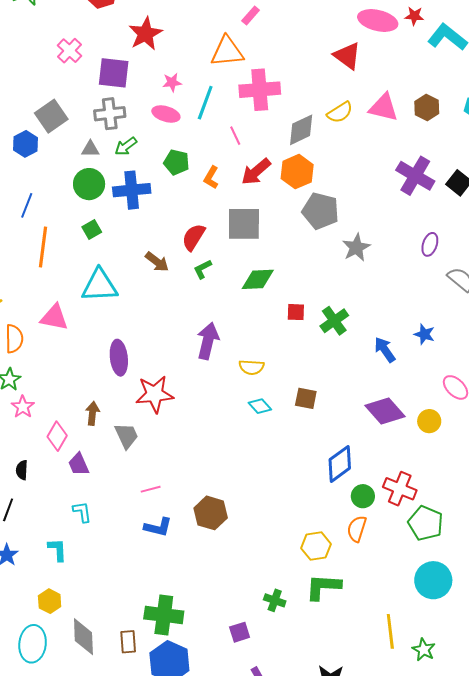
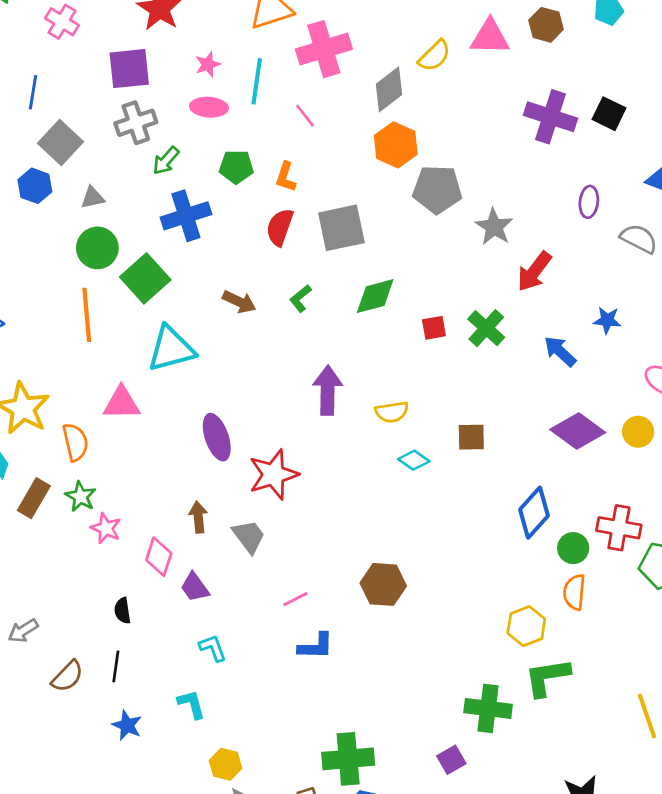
pink cross: (70, 51) -> (62, 22), moved
gray triangle: (90, 149) -> (93, 198), moved
red arrow: (256, 172) -> (534, 271), moved
green circle: (89, 184) -> (97, 248), moved
blue line: (27, 205) -> (33, 92), moved
green square: (92, 230) -> (145, 278), size x1.8
red semicircle: (194, 237) -> (280, 227), moved
brown hexagon: (211, 513) -> (383, 584), moved
green cross: (275, 600) -> (488, 708), size x1.6
yellow hexagon: (50, 601) -> (226, 764), moved

